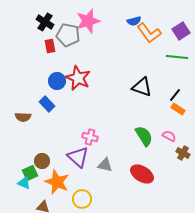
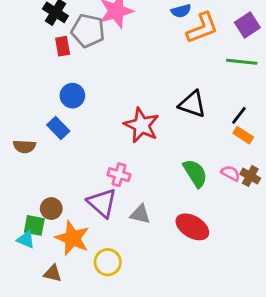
orange L-shape: (149, 33) -> (202, 28), turned -75
red star: (78, 78) -> (142, 125), moved
brown cross: (183, 153) -> (250, 176), moved
green square: (30, 173) -> (34, 225), turned 35

